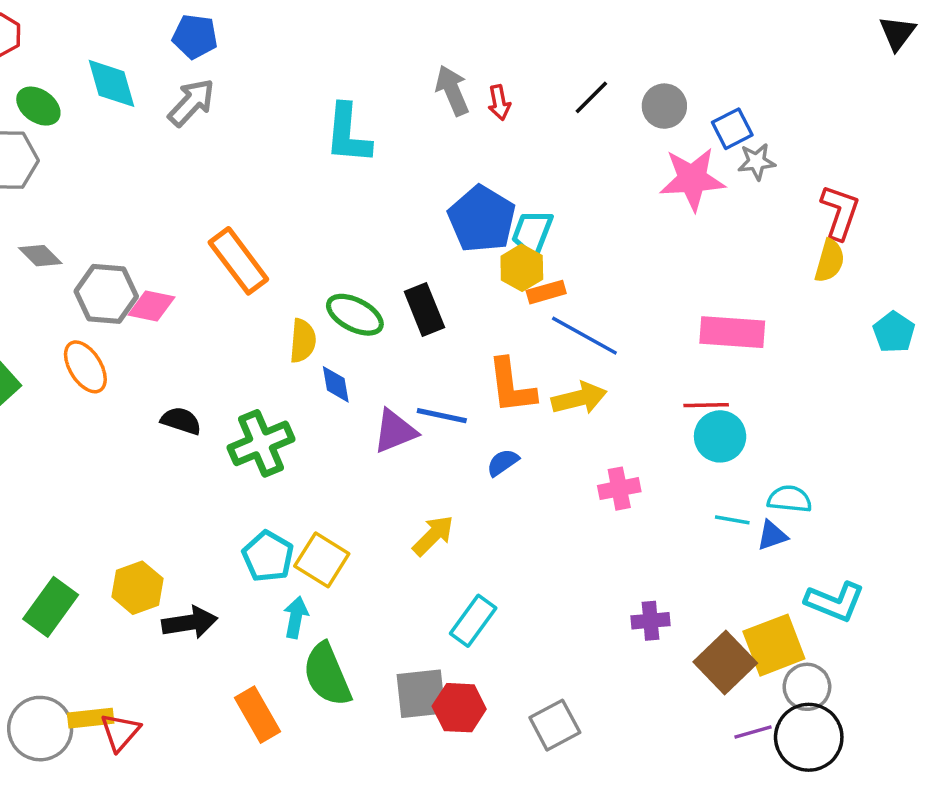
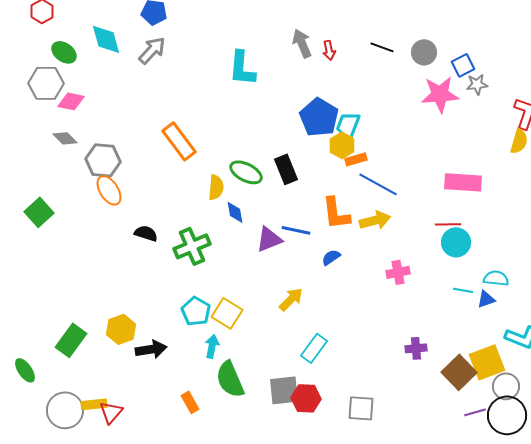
black line: (591, 97) -> (382, 47), turned 65
pink diamond: (151, 306) -> (71, 101), moved
orange ellipse: (85, 367) -> (109, 190), moved
orange rectangle: (258, 715) -> (190, 402), size x0.7
gray square: (555, 725) -> (361, 408), turned 32

